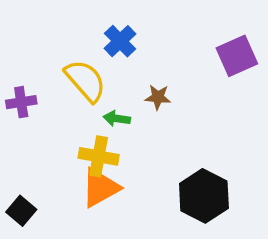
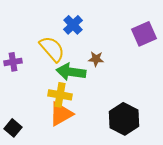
green arrow: (117, 119) -> (71, 72), size x1.8

